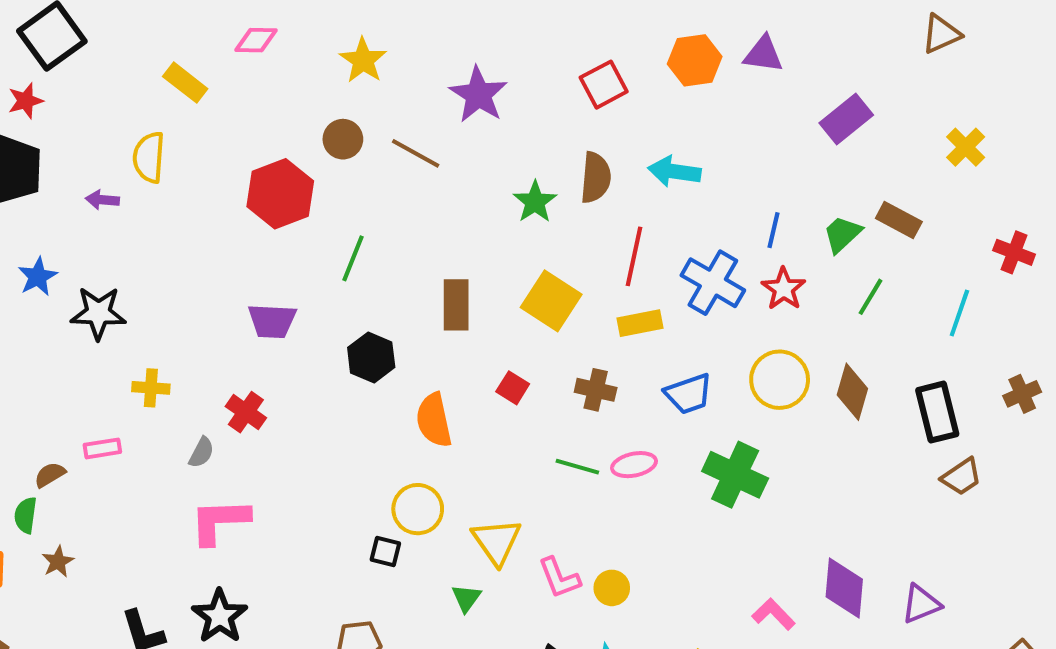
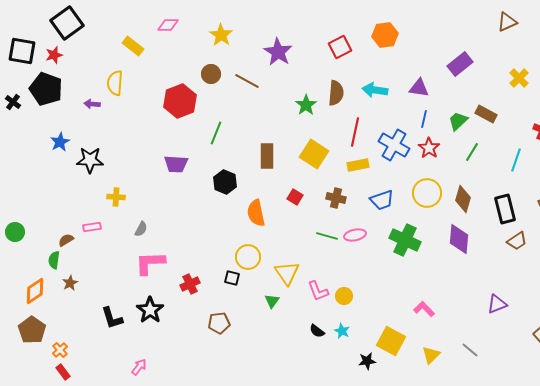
purple triangle: (763, 54) -> (419, 88), moved
red cross: (246, 412) -> (190, 284), moved, turned 30
purple diamond: (844, 588) -> (459, 239), moved

